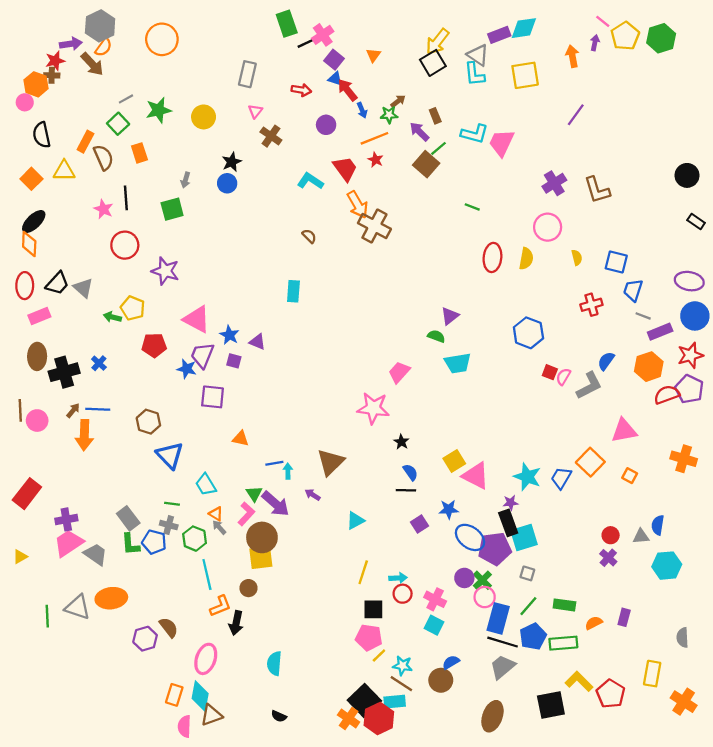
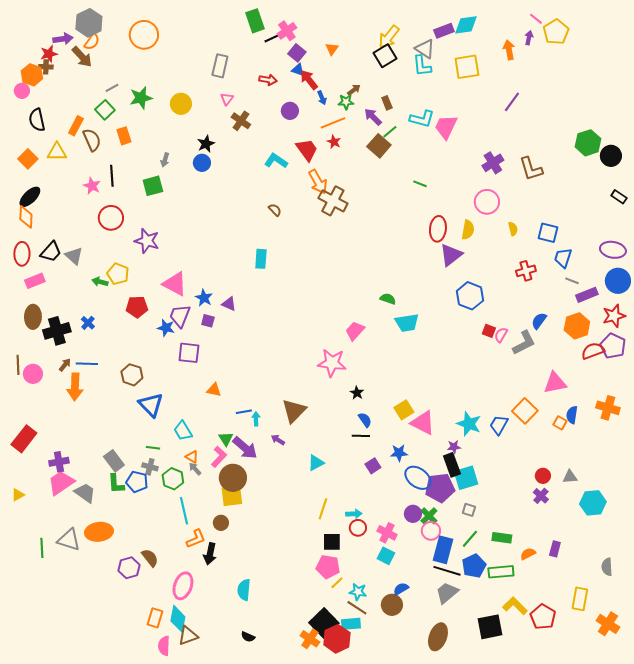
green hexagon: (661, 38) -> (588, 143), moved
purple triangle: (450, 316) -> (451, 255), moved, size x1.4
blue semicircle: (658, 525) -> (572, 415), moved

